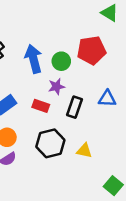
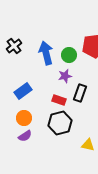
red rectangle: (41, 106) -> (59, 100), moved
yellow triangle: (84, 151) -> (88, 145), moved

